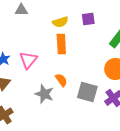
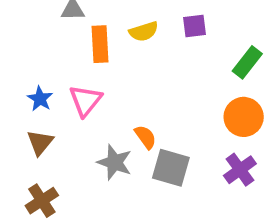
orange rectangle: (61, 44) -> (100, 44), moved
gray square: (87, 92) -> (171, 168), moved

